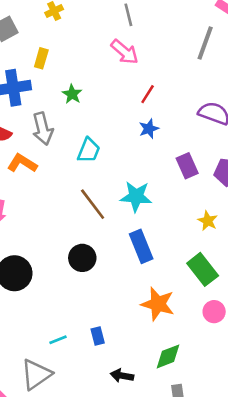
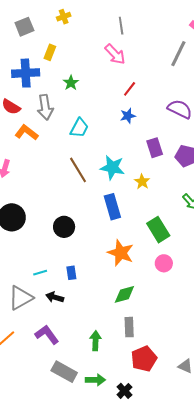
yellow star: (208, 221) -> (142, 182), moved
black circle: (82, 258) -> (64, 227), moved
black arrow: (122, 376) -> (55, 297), moved

